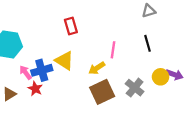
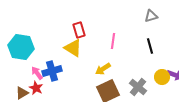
pink line: (113, 50) -> (113, 41), moved
yellow triangle: (64, 61) -> (73, 48), moved
red star: (35, 89) -> (36, 88), moved

